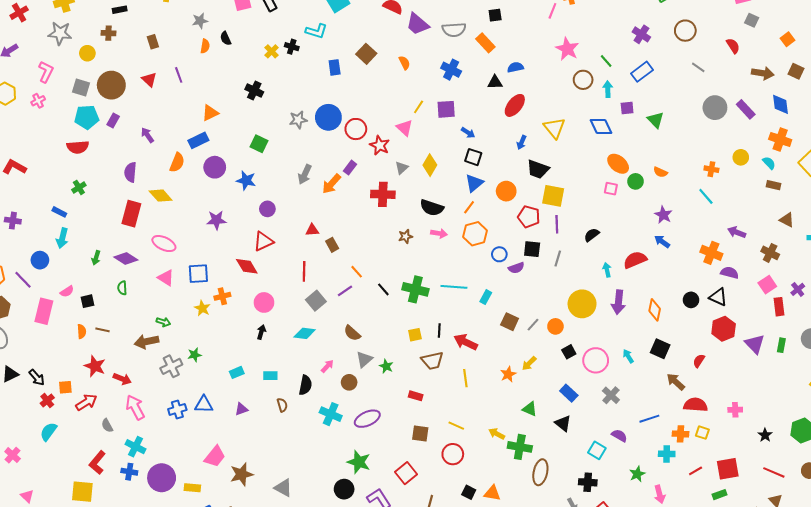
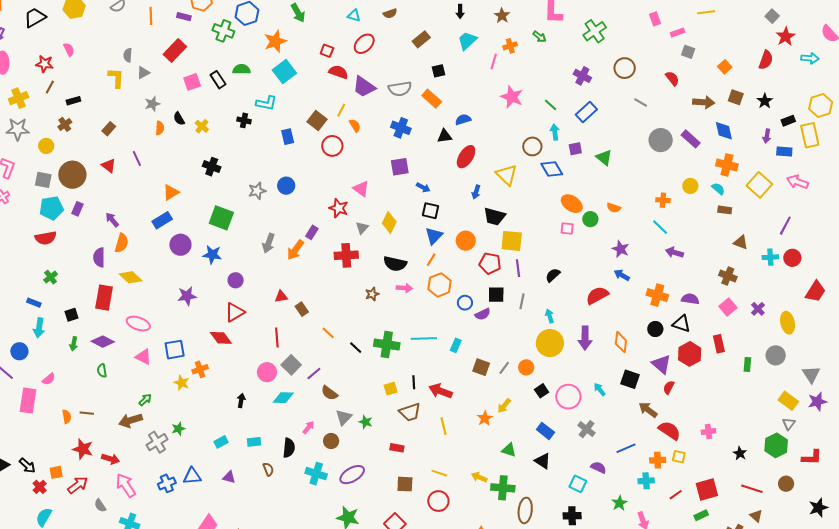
brown cross: (108, 33) -> (65, 124), turned -32
brown rectangle: (153, 42) -> (109, 129), turned 64
yellow cross: (272, 51) -> (202, 126), moved
brown circle: (583, 80) -> (532, 146), moved
yellow line: (419, 107) -> (341, 110), moved
blue circle: (328, 117) -> (286, 186), size x0.7
red circle: (356, 129) -> (332, 146), moved
green square: (259, 144) -> (221, 218), size x1.4
orange semicircle: (177, 163) -> (122, 243), moved
purple arrow: (737, 232) -> (674, 253), moved
orange cross: (711, 253) -> (657, 295), moved
cyan arrow: (607, 270) -> (550, 316), moved
purple line: (345, 291) -> (314, 373), moved
black square: (87, 301) -> (71, 315), moved
pink circle: (264, 302) -> (267, 372), moved
red rectangle: (779, 307) -> (719, 344), moved
green arrow: (163, 322) -> (145, 400), turned -56
purple triangle: (755, 344) -> (661, 364), moved
red semicircle: (695, 405) -> (669, 430), turned 35
purple triangle: (241, 409) -> (229, 477), turned 40

